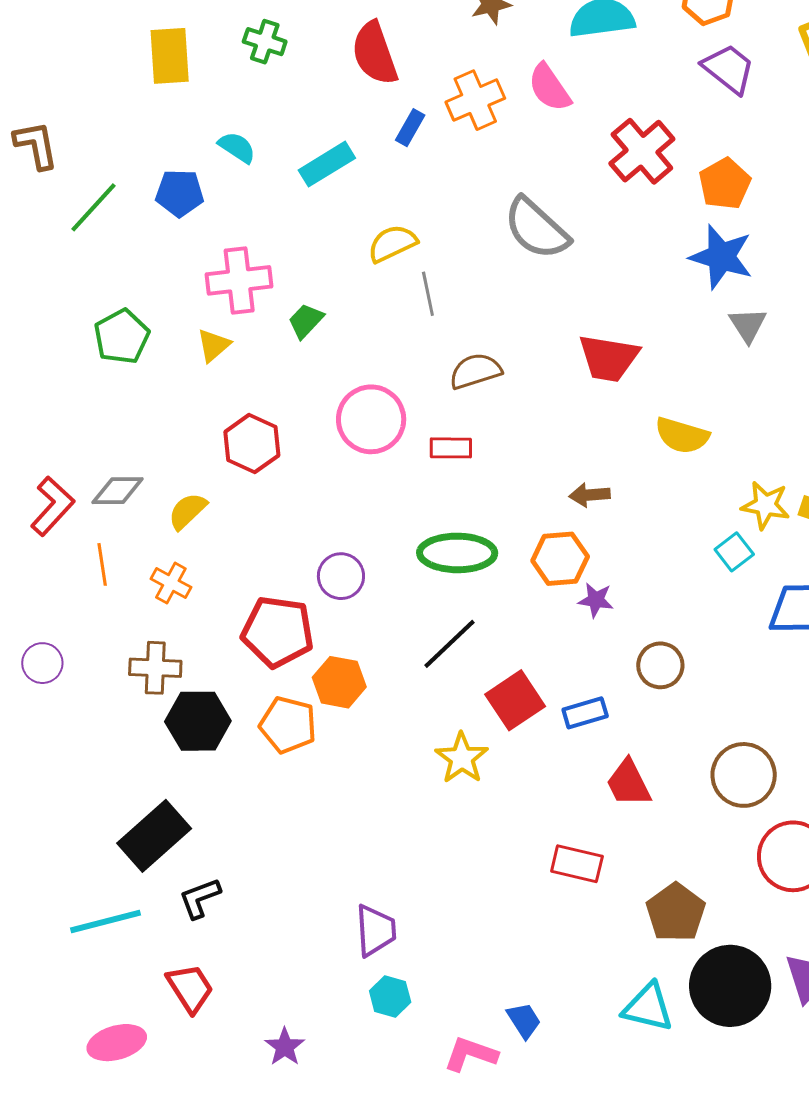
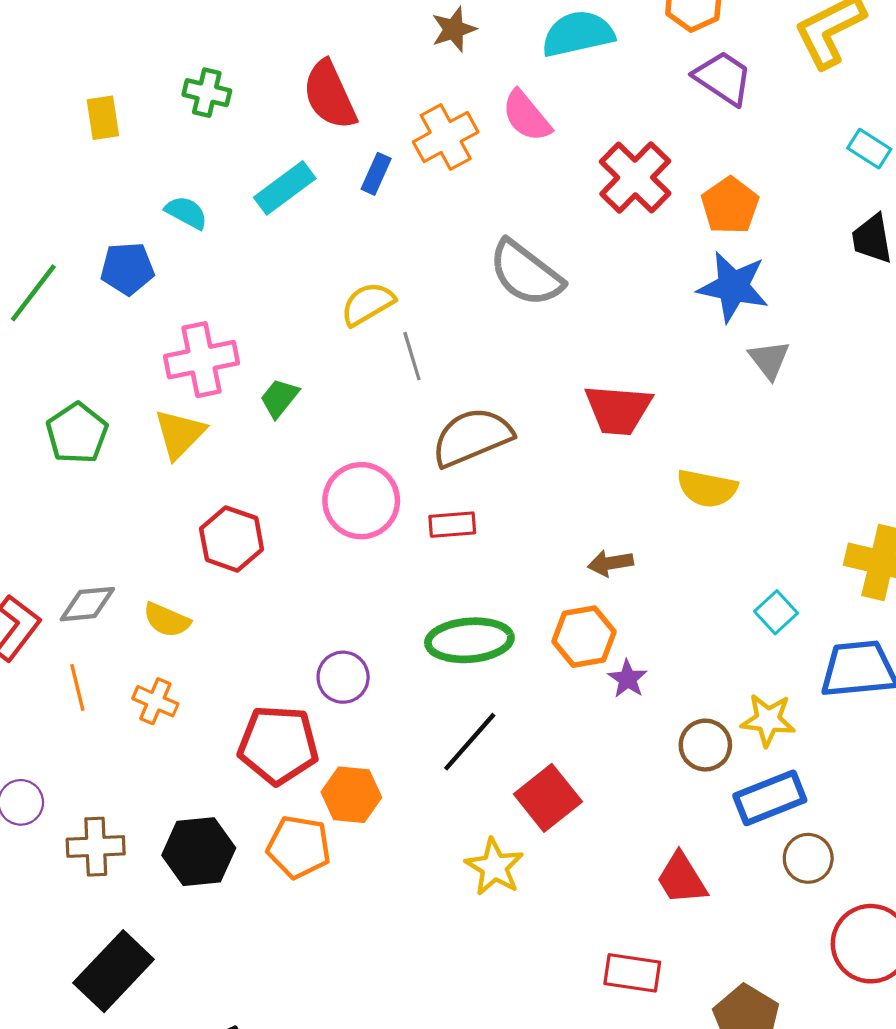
yellow rectangle: (170, 56) -> (103, 118), size x0.7
cyan rectangle: (327, 164) -> (285, 188), moved
yellow triangle: (214, 345) -> (180, 434), size x1.4
brown semicircle: (475, 371) -> (472, 437), size x1.4
yellow star: (765, 505) -> (768, 720), moved
yellow semicircle: (187, 511) -> (167, 620), turned -108
purple star: (596, 600) -> (628, 679), turned 30
brown cross: (155, 668) -> (96, 847), moved
blue rectangle: (585, 713) -> (770, 798), moved, size x1.4
brown circle: (744, 775) -> (808, 858), size x0.7
black rectangle: (154, 836) -> (114, 971), moved

